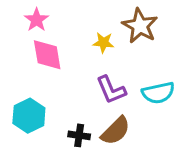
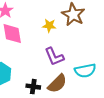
cyan semicircle: (158, 93) -> (85, 71), moved

